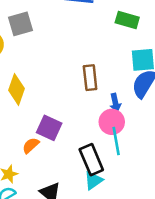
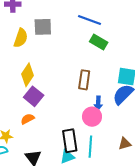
green rectangle: (127, 20) -> (99, 42), moved
purple square: (49, 128) -> (34, 96), moved
cyan line: (116, 141) -> (90, 147), moved

